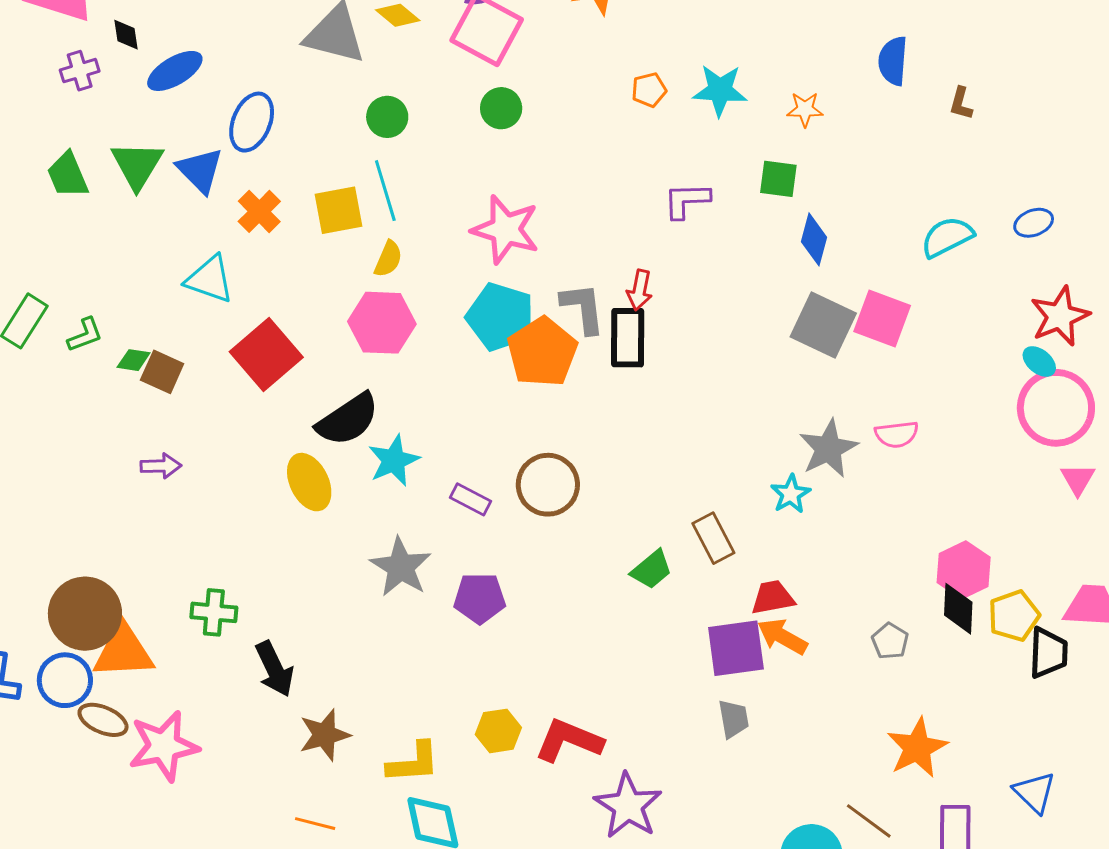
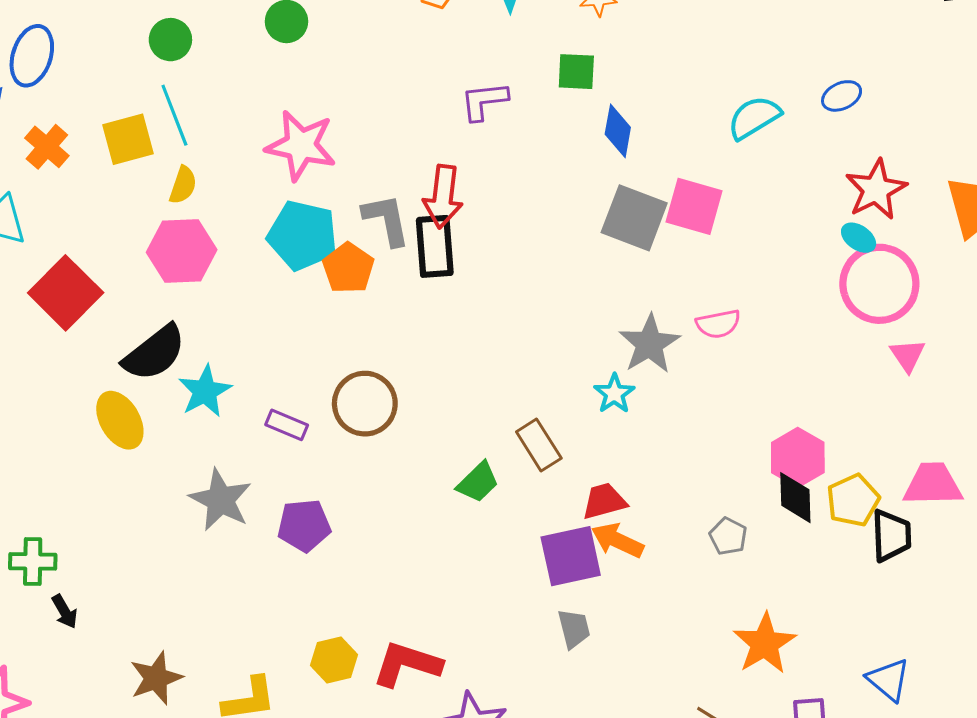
red arrow: (640, 290) -> (443, 197), size x1.5
orange pentagon: (542, 352) -> (348, 268), size x0.7
black arrow: (275, 669) -> (65, 612), moved, size x0.6

